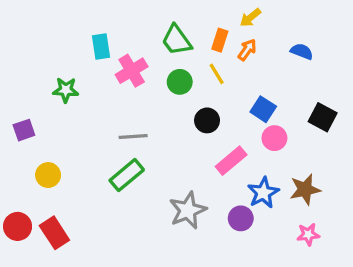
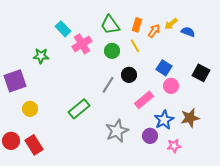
yellow arrow: (250, 18) -> (171, 24), moved
cyan rectangle: (101, 47) -> (63, 29), turned -35
purple square: (24, 130) -> (15, 81), size x1.6
gray line: (133, 136) -> (108, 85), moved, turned -54
pink star: (308, 234) -> (174, 146), moved

